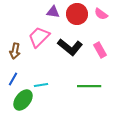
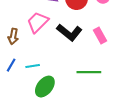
cyan line: (41, 85) -> (33, 66), moved
green ellipse: (23, 100) -> (45, 87), moved

